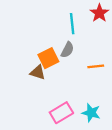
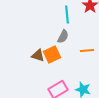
orange square: (48, 58) -> (52, 54), moved

